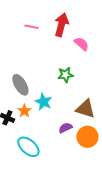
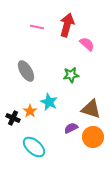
gray ellipse: (20, 85) -> (26, 71), moved

